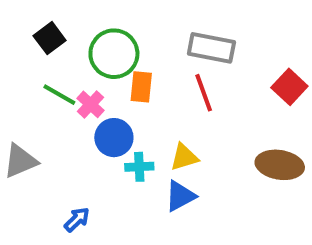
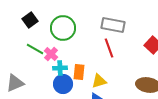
orange rectangle: (141, 87) -> (79, 72), moved
blue circle: (114, 138) -> (63, 84), moved
cyan cross: (139, 167) -> (60, 68), moved

